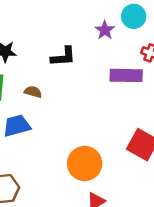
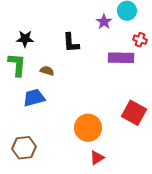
black L-shape: (63, 57) -> (71, 43), turned 90

